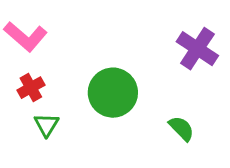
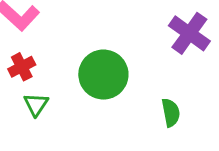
green semicircle: (181, 128) -> (171, 113), turned 32

